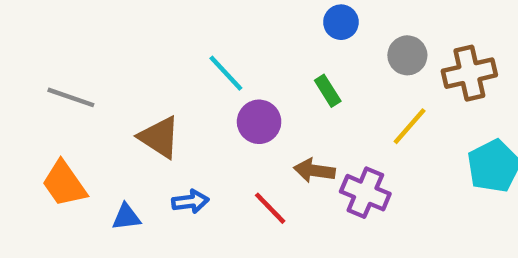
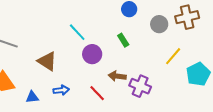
brown cross: (469, 73) -> (187, 17), moved
yellow line: (410, 126) -> (173, 56), moved

